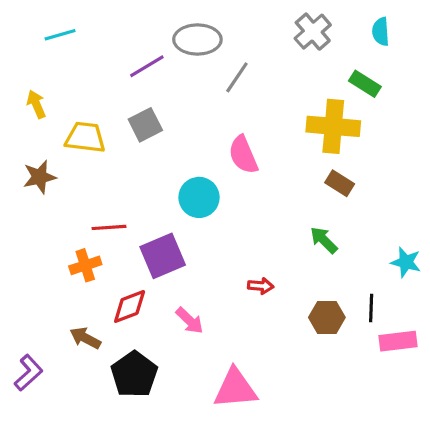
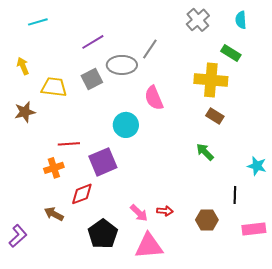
gray ellipse: (197, 39) -> (122, 65), moved
red arrow: (261, 286) -> (165, 211), moved
brown hexagon: (327, 317) -> (207, 220), moved
pink arrow: (190, 321) -> (139, 213), moved
pink rectangle: (398, 341) -> (254, 229), moved
black pentagon: (134, 374) -> (103, 234), moved

